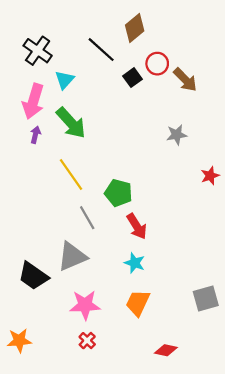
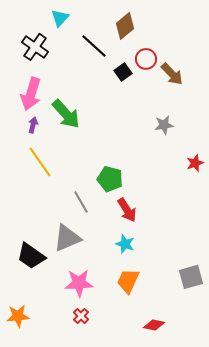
cyan triangle: (65, 80) -> (60, 18), moved
yellow line: (71, 175) -> (40, 162), moved

